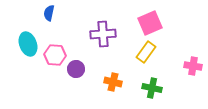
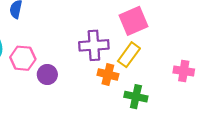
purple cross: (103, 34) -> (94, 45), moved
orange cross: (113, 82) -> (108, 74), moved

